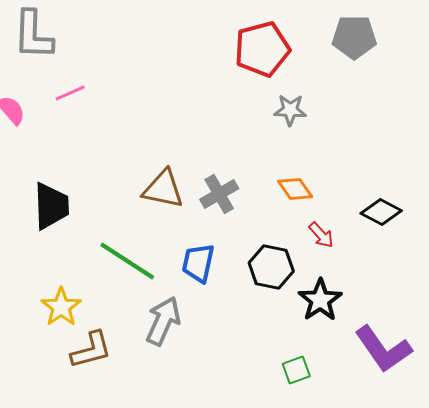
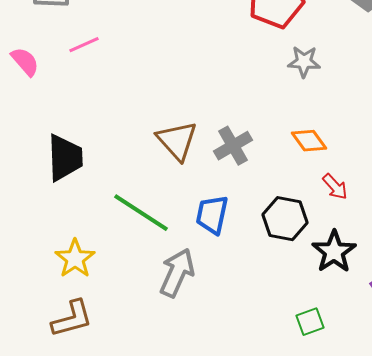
brown triangle: (163, 189) -> (177, 141), turned 36
brown L-shape: (91, 350) -> (72, 319), moved

